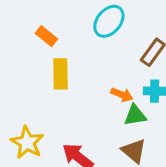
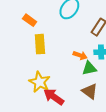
yellow star: (27, 143) -> (40, 82), moved

